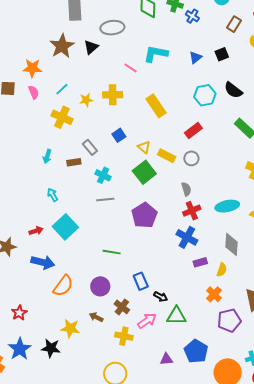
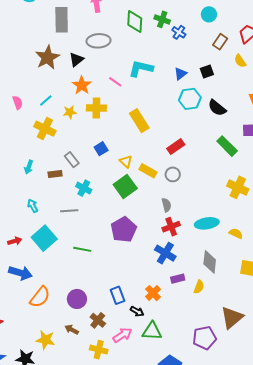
orange star: (32, 68) -> (82, 85), moved, turned 30
cyan hexagon: (205, 95) -> (190, 99), moved
gray line: (105, 200) -> (69, 211), moved
green line: (112, 252) -> (82, 249), moved
orange cross: (214, 294) -> (153, 293), moved

